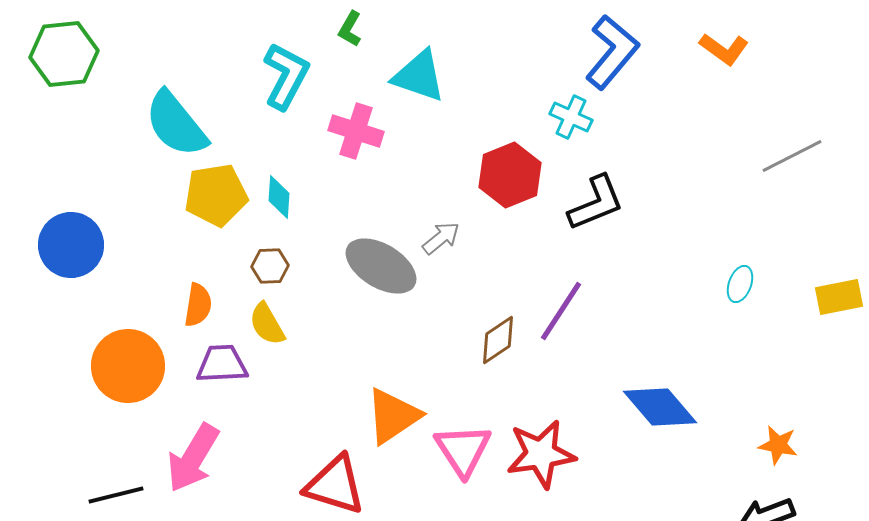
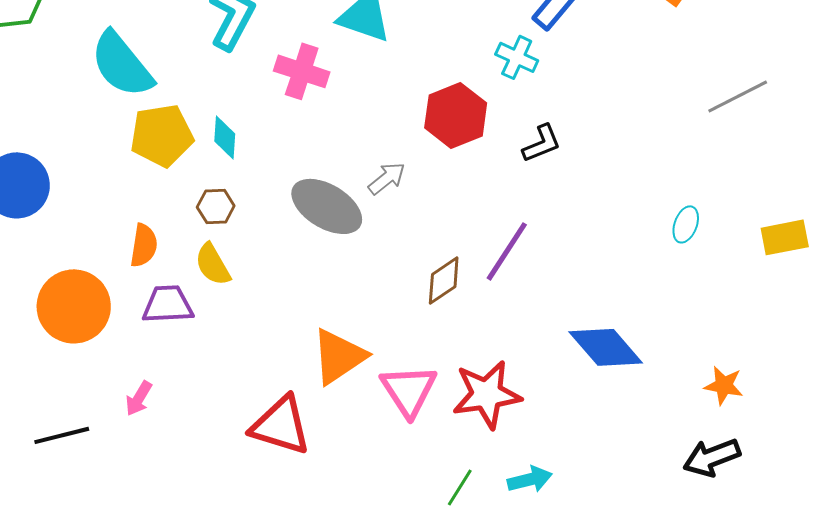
black L-shape: (596, 203) -> (542, 143), size x0.7
pink arrow: (193, 458) -> (139, 398), size x0.5

